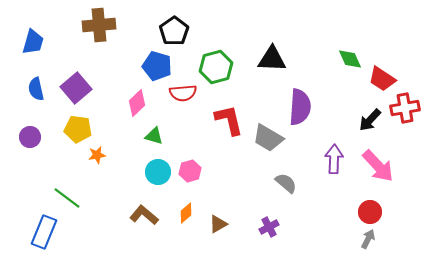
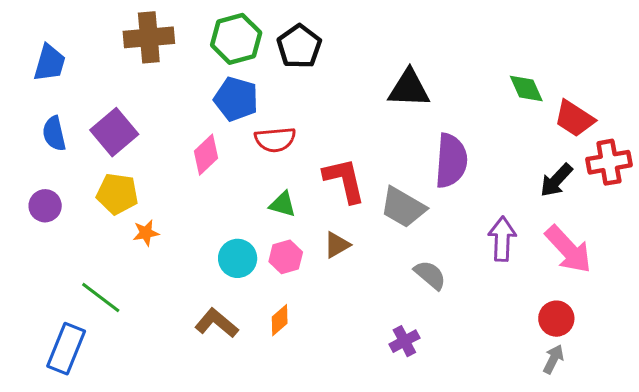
black pentagon: (174, 31) -> (299, 46), moved
green hexagon: (216, 67) -> (236, 39), moved
green triangle: (154, 136) -> (283, 204), moved
brown triangle: (218, 224) -> (337, 245), moved

